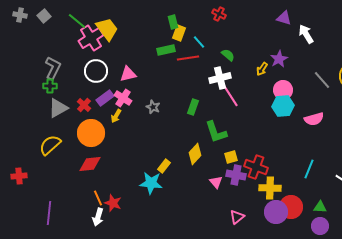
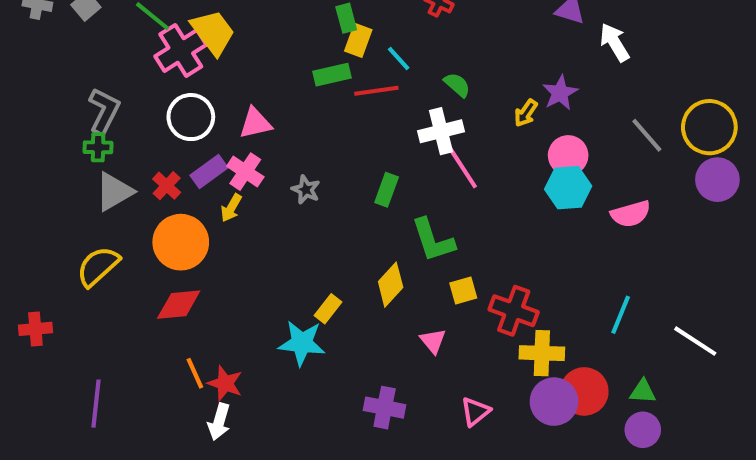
purple cross: (236, 175) -> (385, 408), moved
white arrow: (98, 217) -> (219, 422), moved

